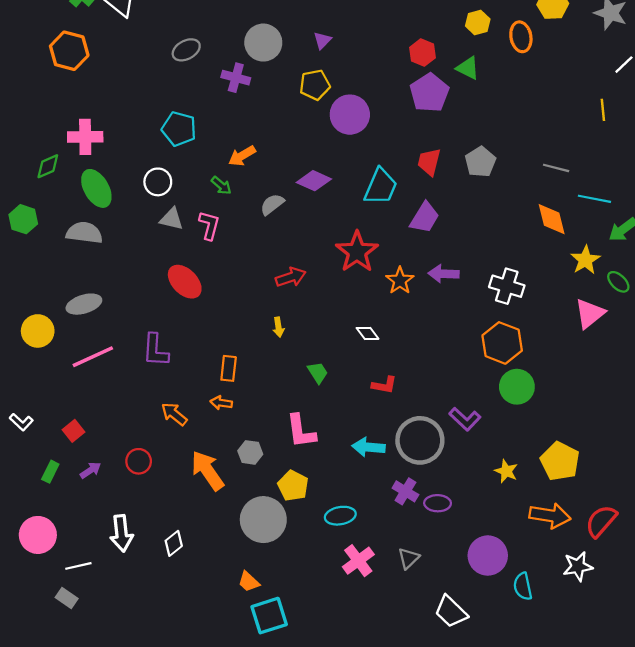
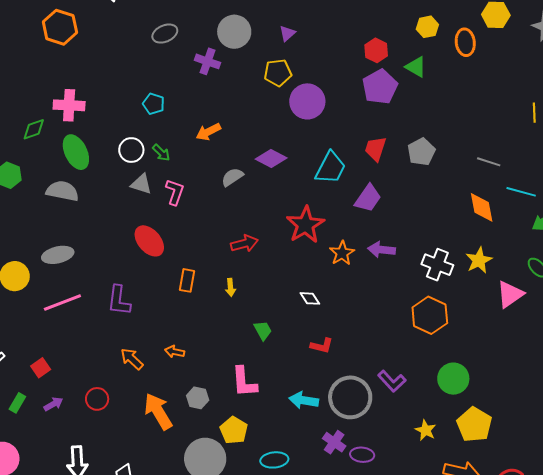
cyan pentagon: (179, 129) -> (154, 104), size x0.7
green arrow: (221, 185) -> (161, 153), moved
yellow star: (585, 260) -> (479, 260), moved
orange rectangle: (229, 368) -> (187, 280), moved
green circle: (517, 387) -> (453, 379), moved

